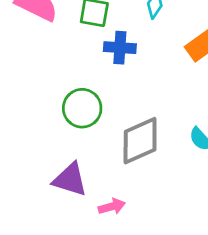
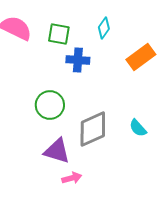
purple triangle: (70, 180) -> (57, 151), moved

